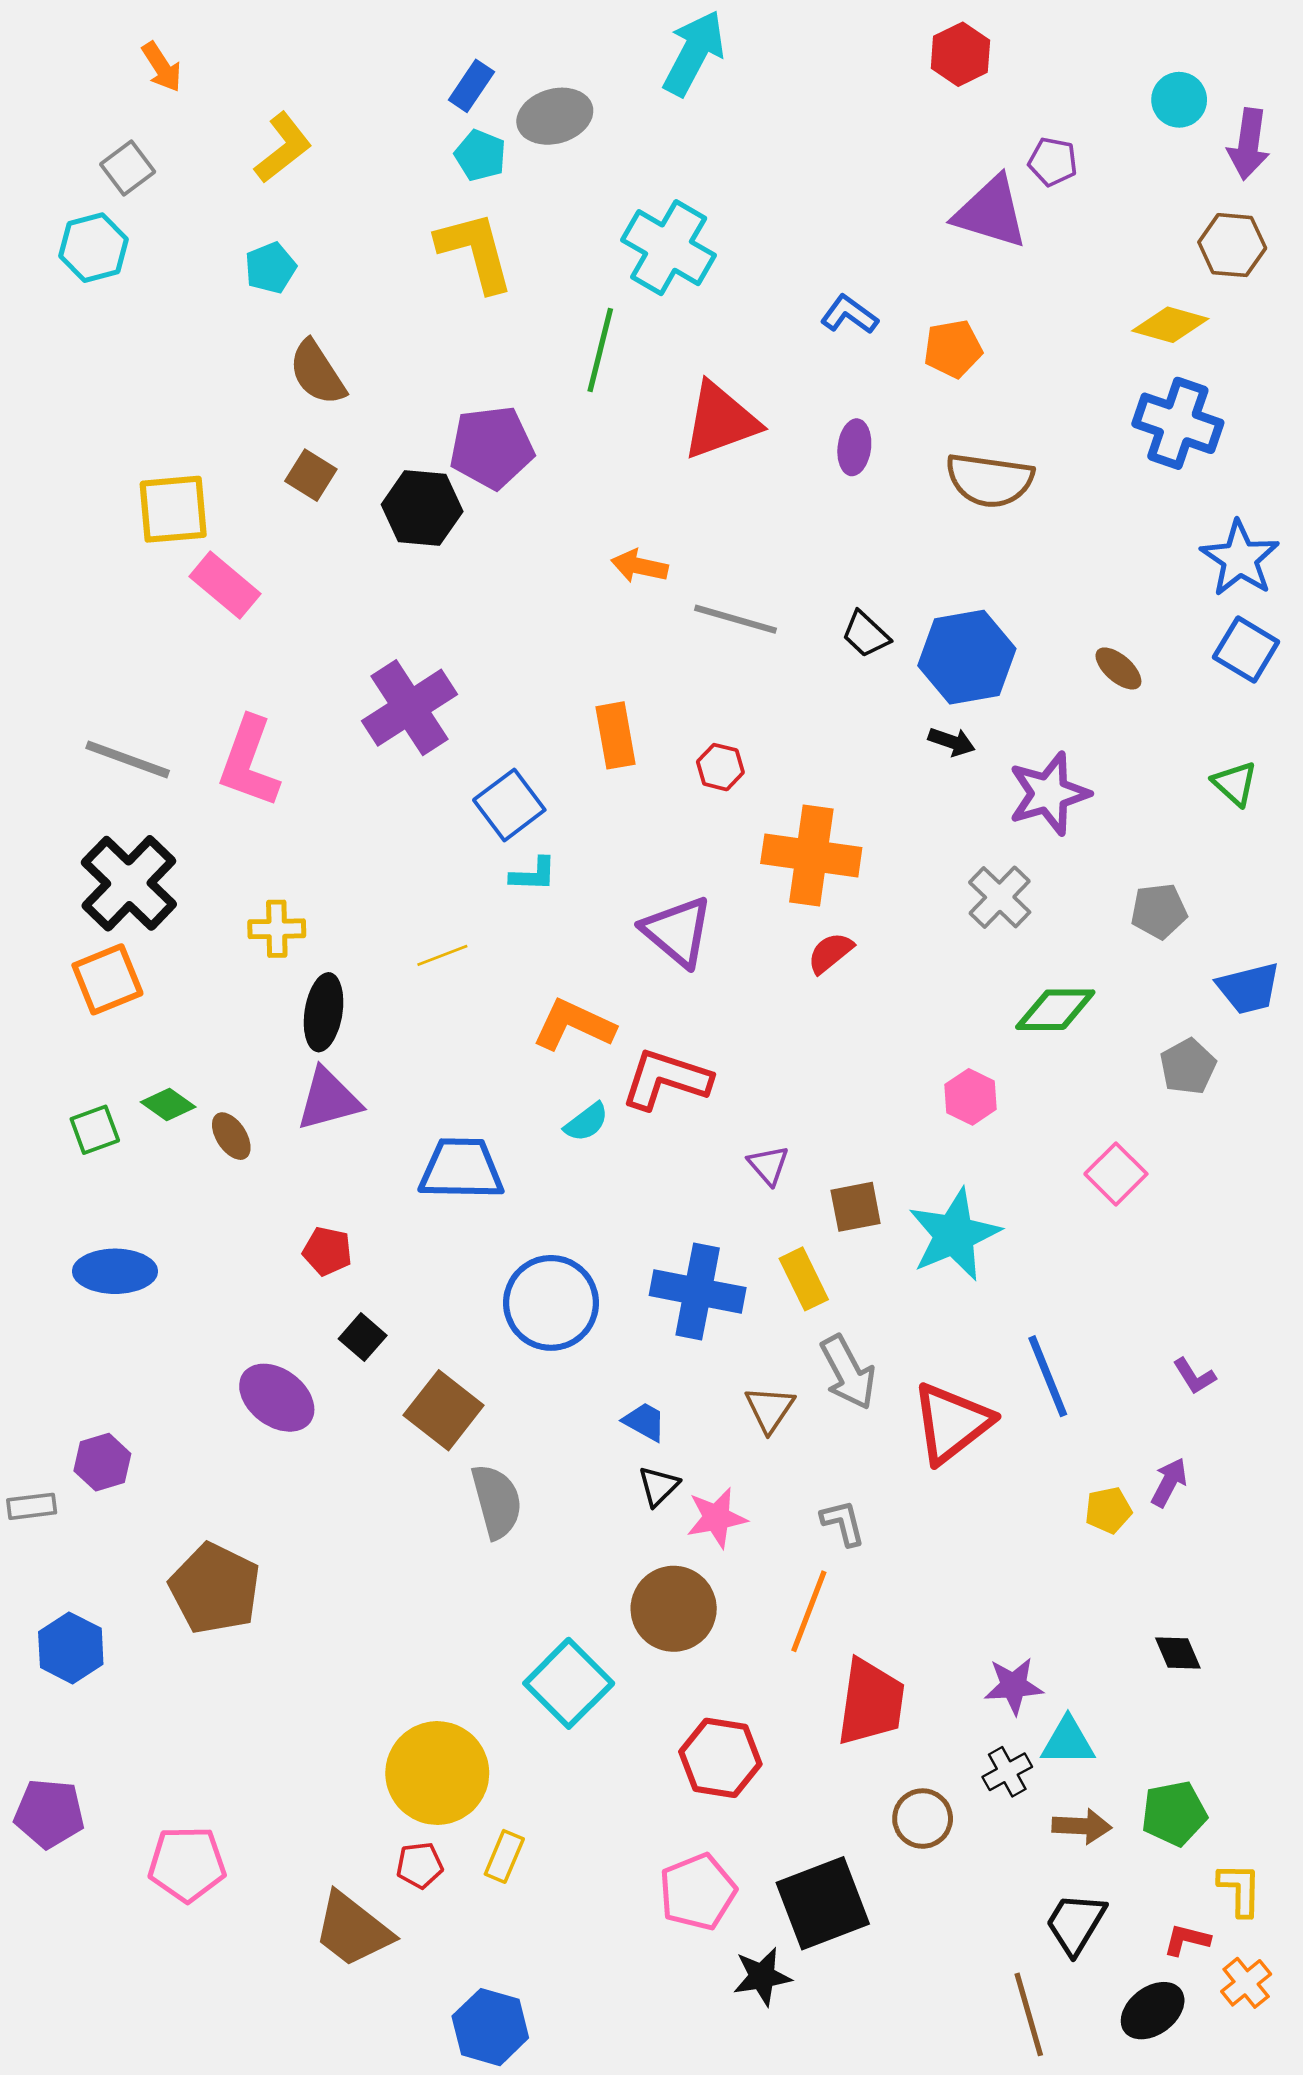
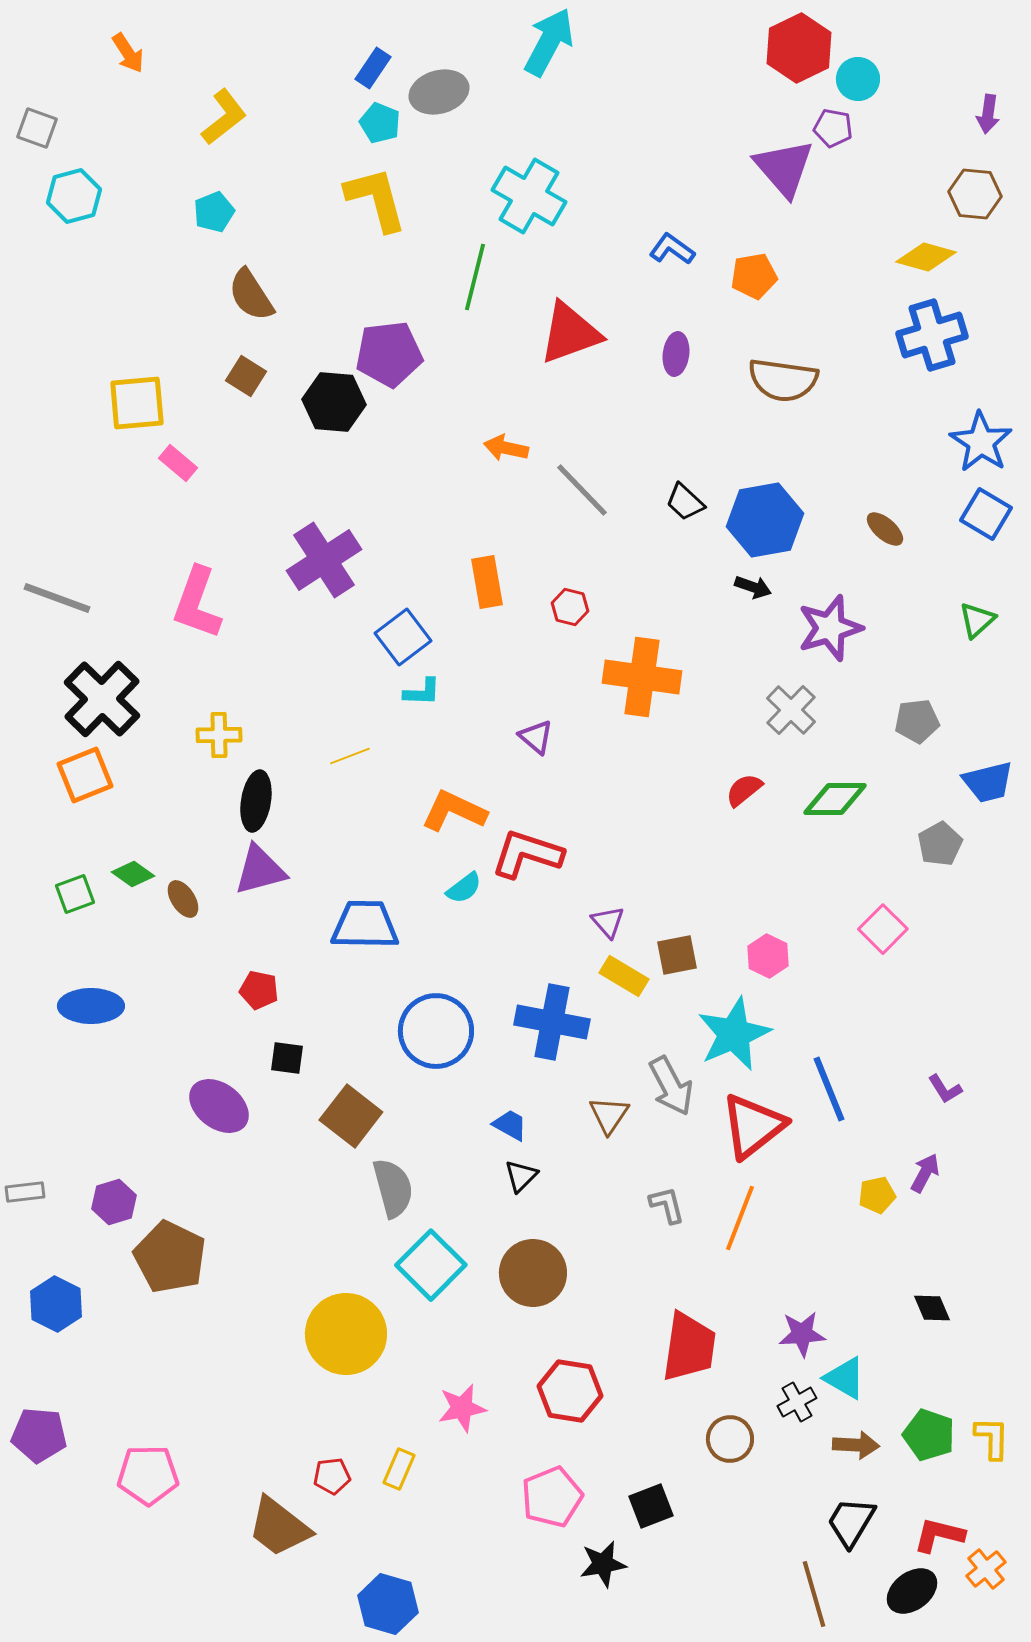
red hexagon: (960, 54) -> (799, 48), moved, size x1.4
cyan circle: (1179, 100) -> (858, 79), moved
purple arrow: (1249, 144) -> (988, 114), size x0.7
gray square: (128, 168) -> (37, 128), moved, turned -33
purple triangle: (991, 212) -> (784, 168), turned 32
blue cross: (1178, 423) -> (932, 335), turned -36
pink rectangle: (225, 585) -> (178, 463), size x0.7
gray line: (736, 619) -> (582, 490), turned 30
gray line: (128, 759) -> (57, 598), moved
green triangle: (1235, 783) -> (977, 620), turned 36
purple triangle: (677, 931) -> (536, 737), size x0.6
red semicircle: (830, 953) -> (744, 790), moved
pink hexagon: (971, 1097) -> (768, 956), moved
cyan star: (954, 1235) -> (734, 1034), moved
yellow rectangle: (804, 1279) -> (624, 976), moved, turned -33
black square: (363, 1337) -> (287, 1058), turned -33
purple hexagon: (102, 1462) -> (114, 1202), moved
pink star: (717, 1518) -> (462, 1408), moved
orange line: (809, 1611) -> (740, 1218), moved
cyan square: (569, 1683) -> (431, 1265), moved
cyan triangle: (1068, 1741) -> (845, 1378), turned 30
yellow circle: (437, 1773) -> (346, 1334), moved
green pentagon: (1174, 1813) -> (929, 1435), turned 30
yellow L-shape: (1240, 1889) -> (992, 1438), moved
black square: (823, 1903) -> (651, 1506), size x0.6
red L-shape: (1187, 1940) -> (939, 1535), size x1.4

